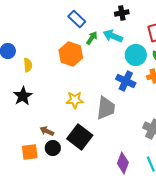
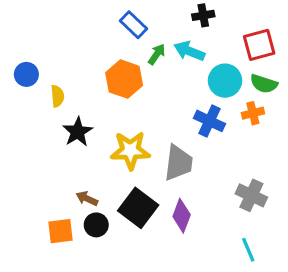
black star: (23, 96) -> (78, 132), moved
yellow star: (75, 100) -> (130, 150), size x1.4
purple diamond: (123, 163) -> (182, 216), moved

